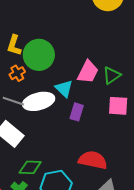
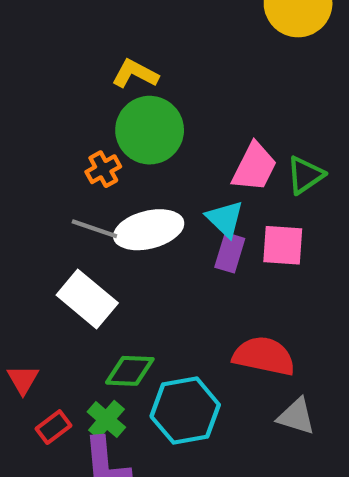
yellow L-shape: (14, 45) -> (135, 74), moved, turned 100
cyan triangle: (64, 89) -> (225, 219), moved
pink square: (118, 106) -> (283, 245), moved

